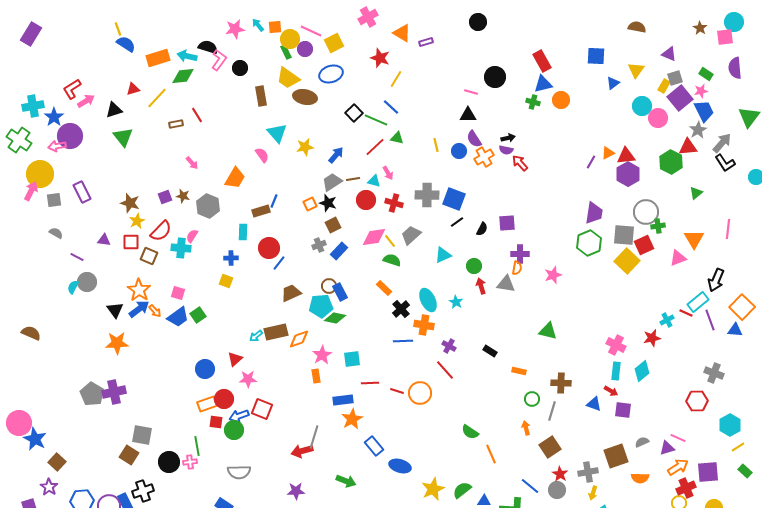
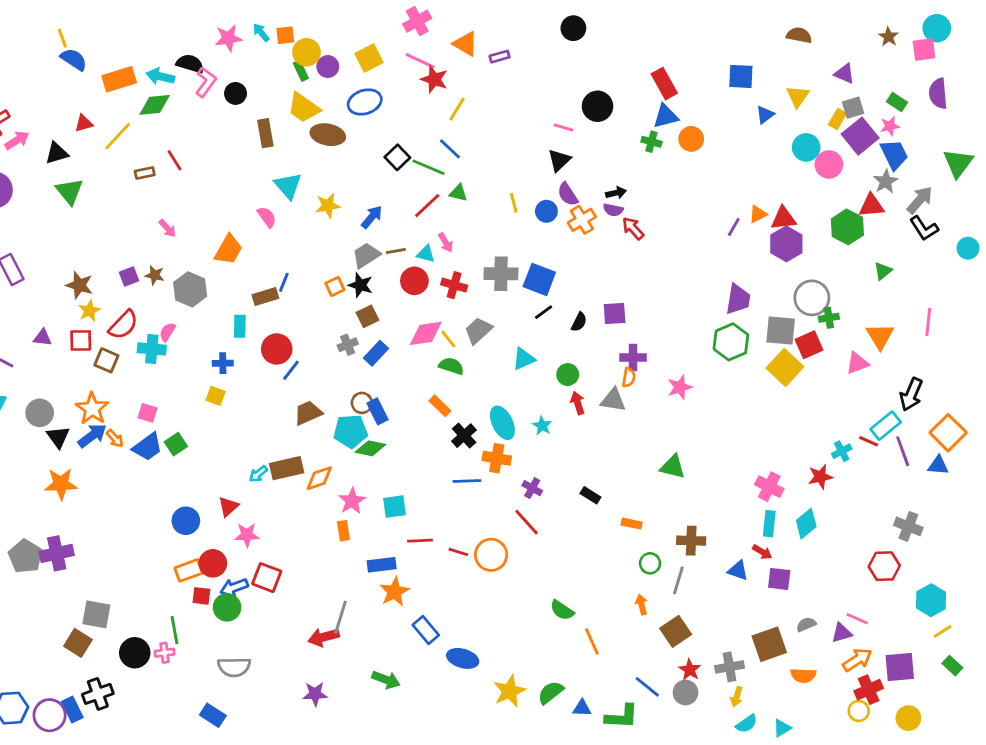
pink line: (311, 31) -> (420, 61), moved
black triangle: (468, 115) -> (559, 160), turned -42
gray circle: (87, 282) -> (40, 413), moved

